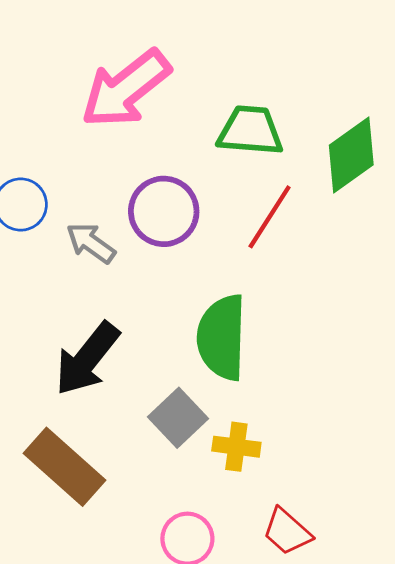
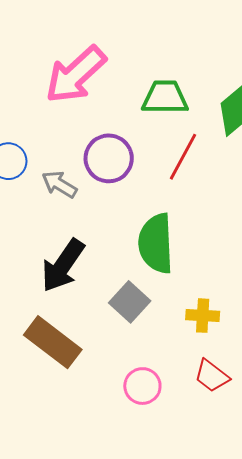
yellow cross: (236, 447) -> (203, 316), moved

